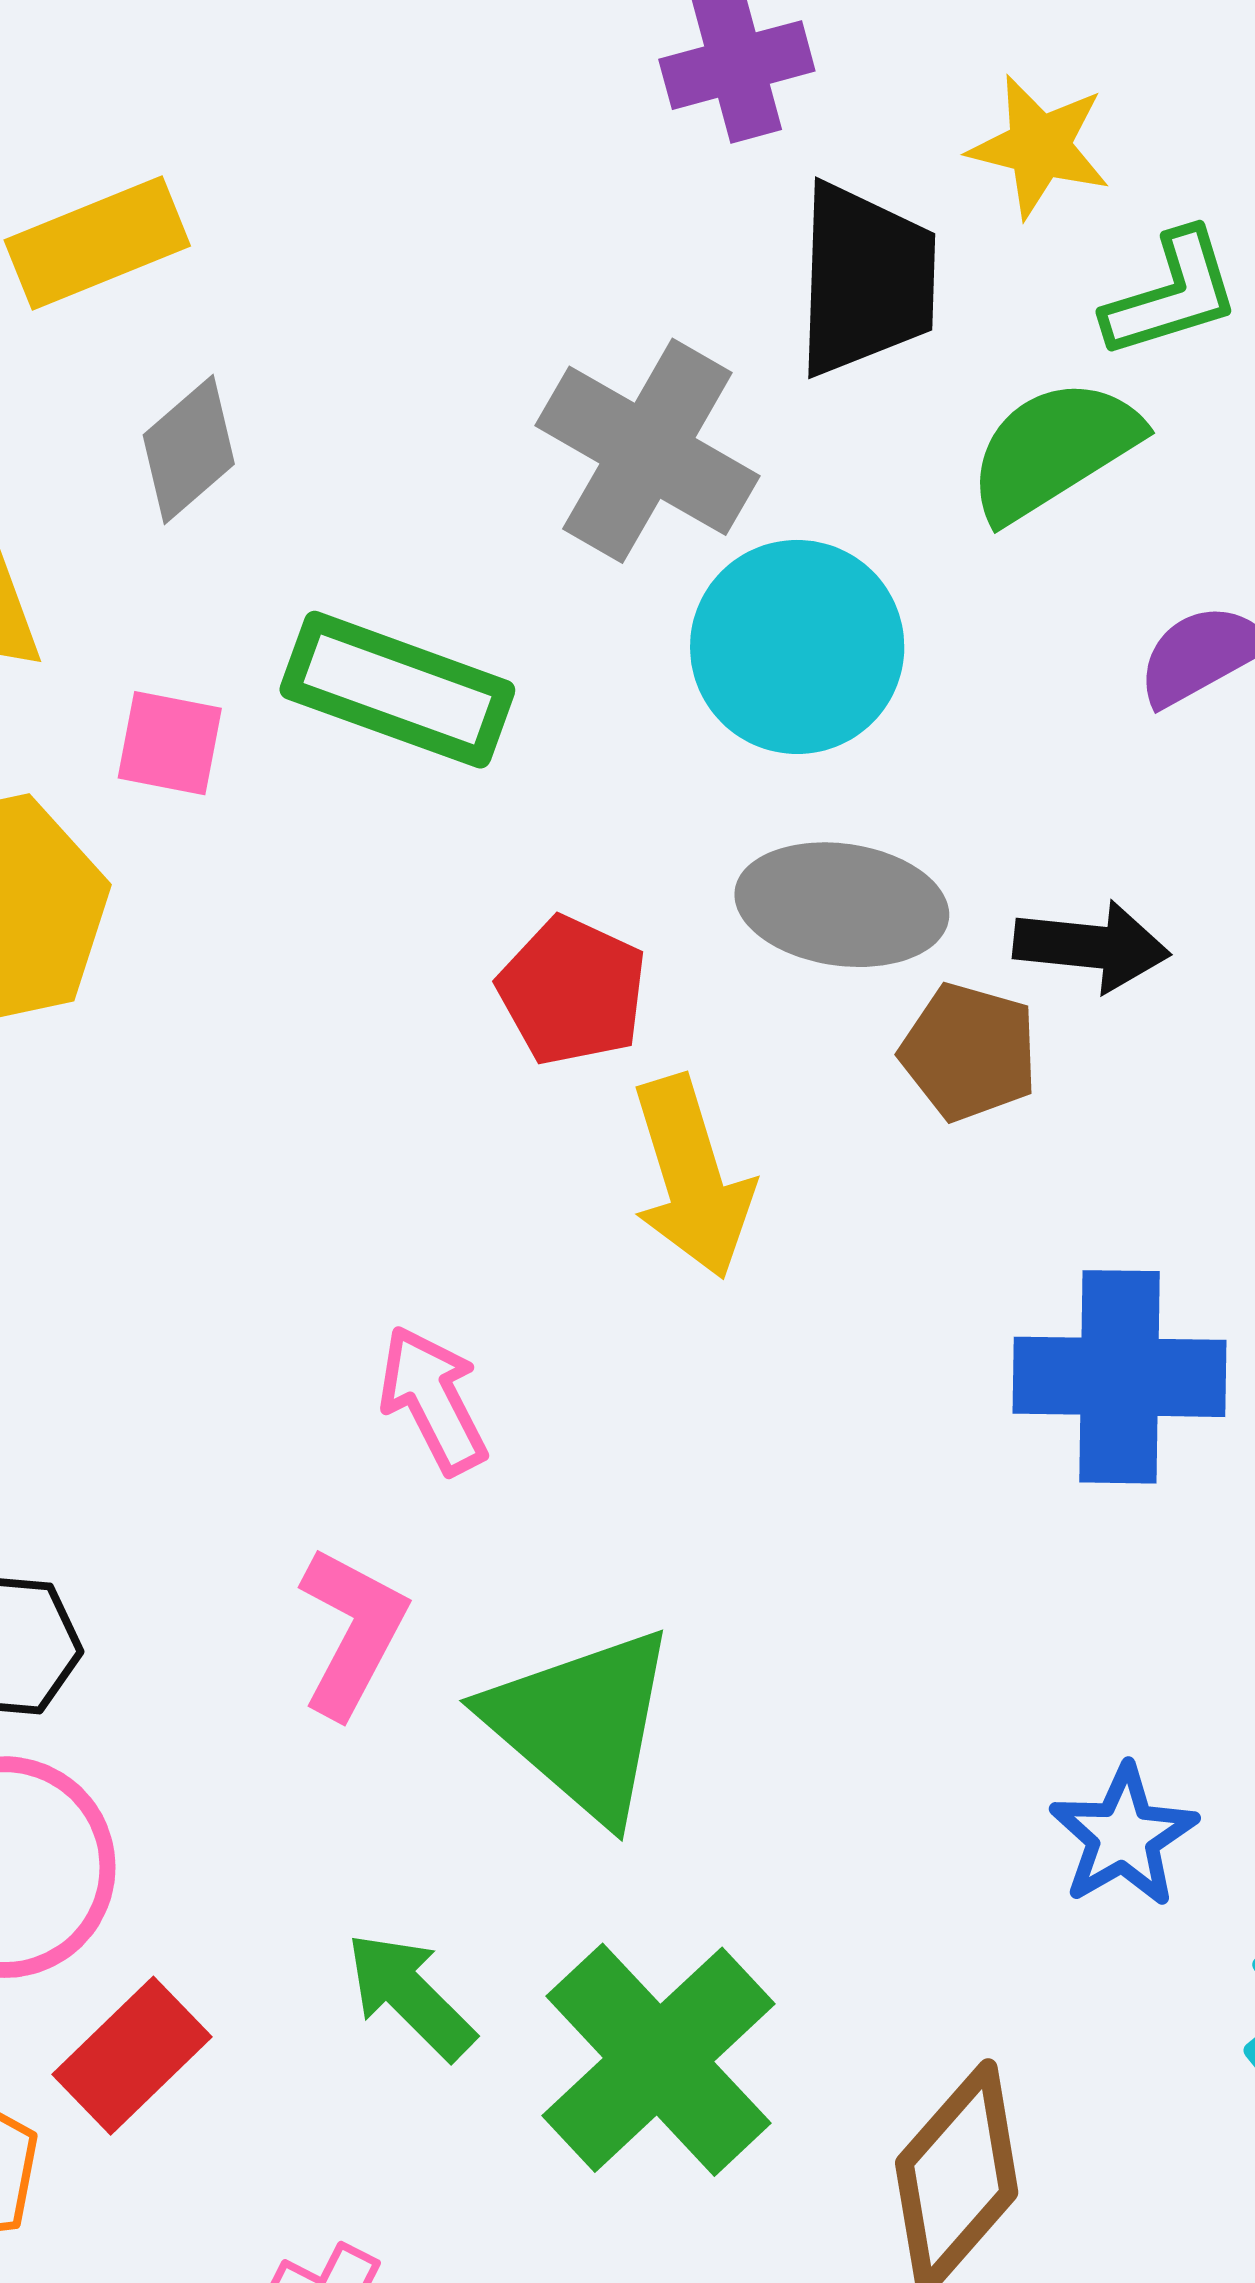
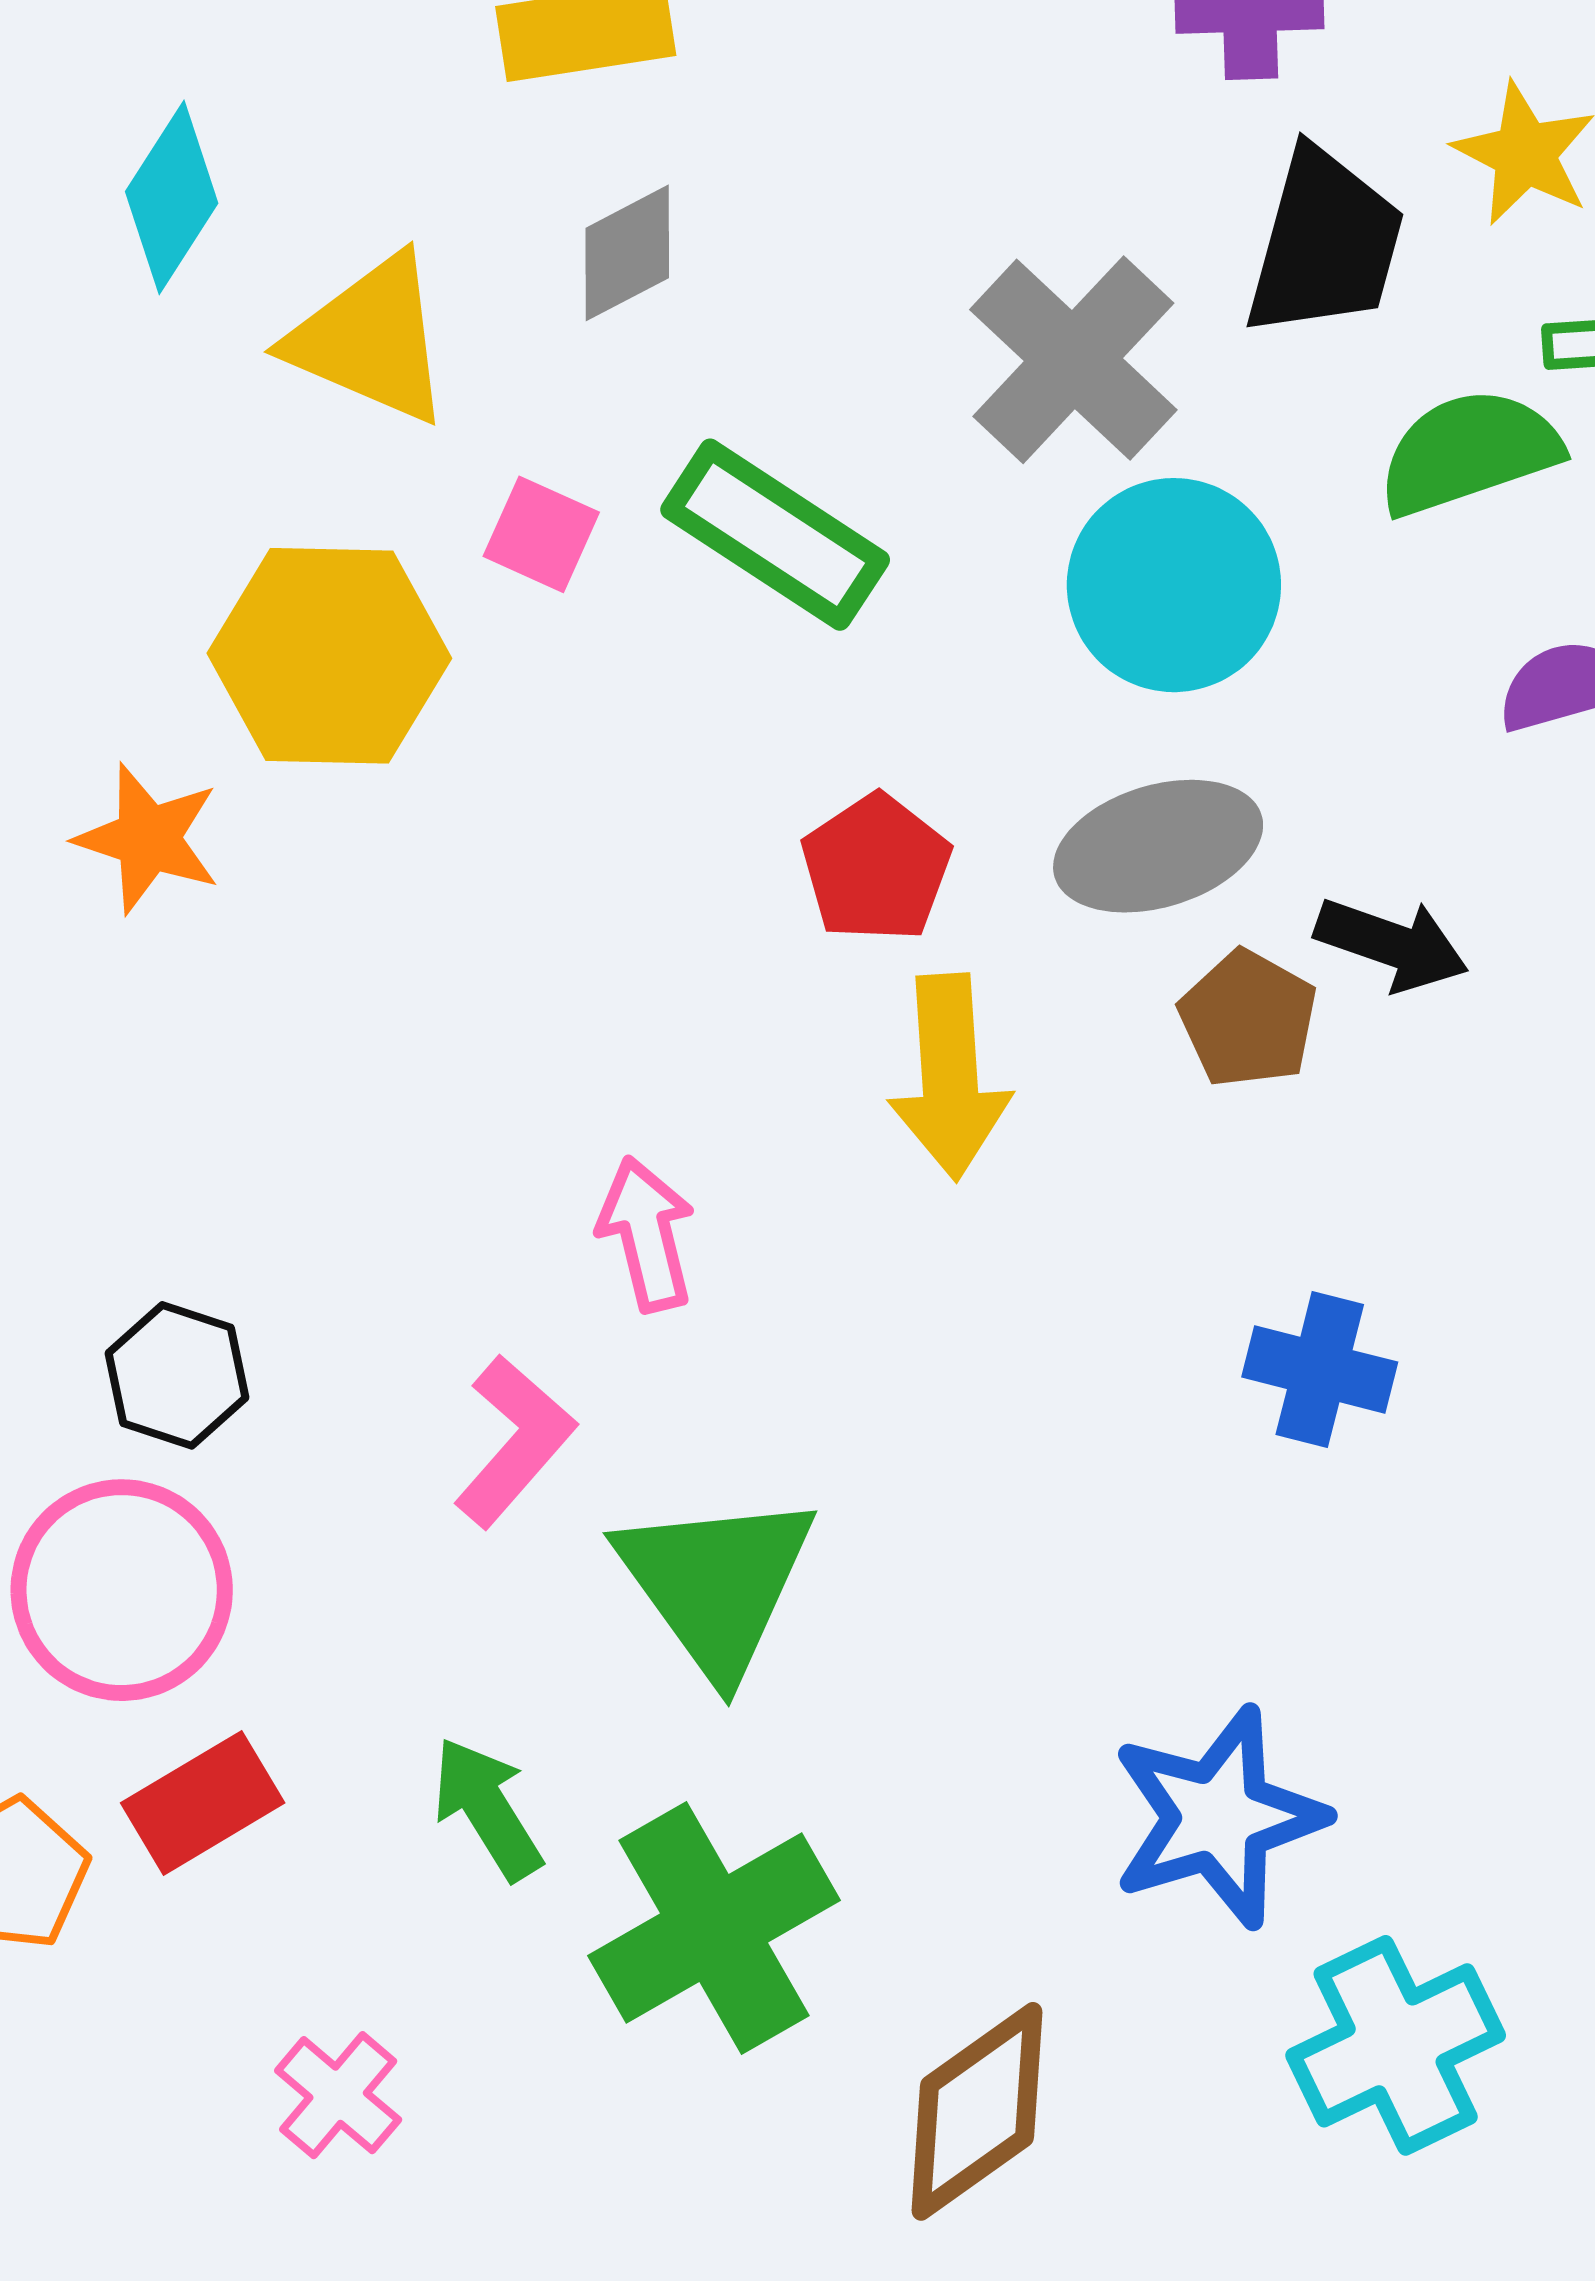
gray ellipse: (842, 905) -> (1158, 846), turned -38
blue cross: (1120, 1377) -> (1320, 1370), size x0.7
blue star: (1123, 1836) -> (1218, 1817), size x1.5

